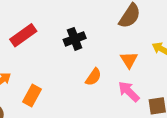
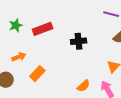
orange semicircle: (93, 77) -> (83, 86), moved

